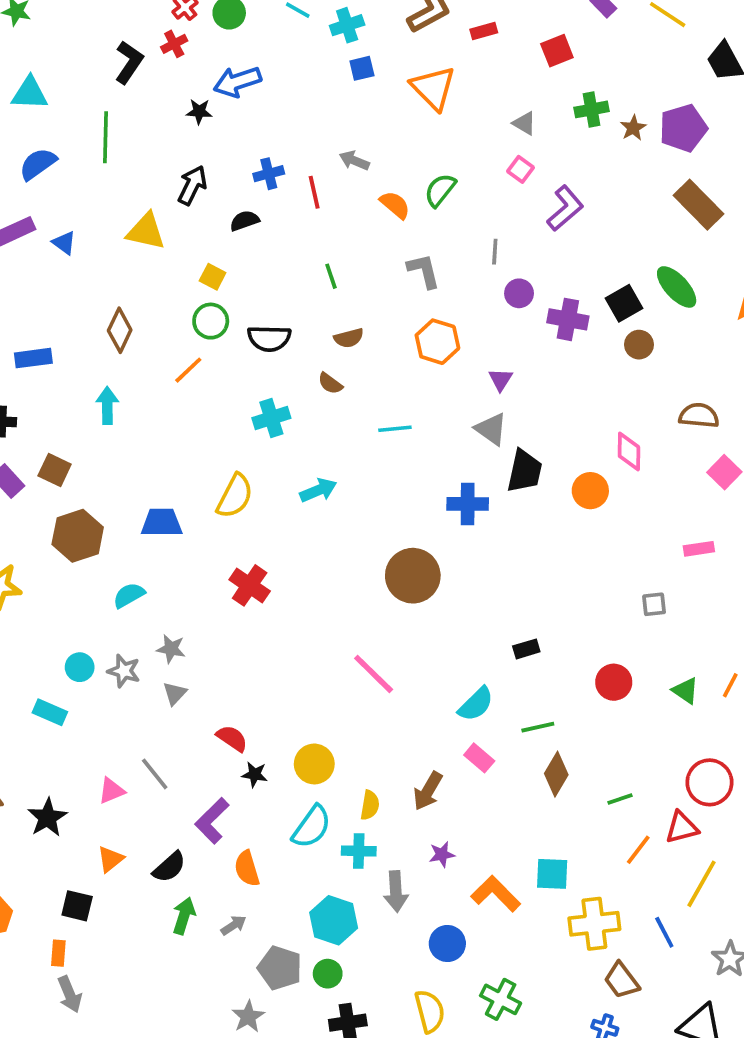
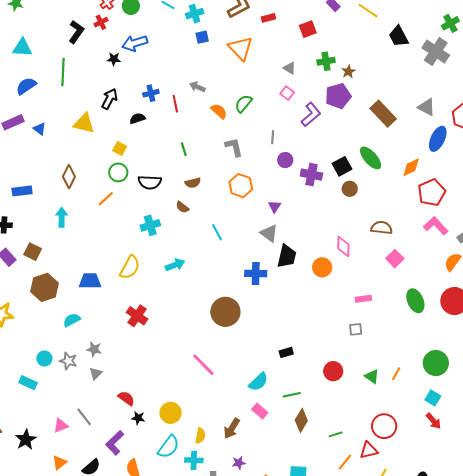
purple pentagon: (683, 128) -> (338, 96), moved
cyan line: (395, 429) -> (217, 232), turned 66
pink rectangle: (699, 549) -> (363, 299), moved

